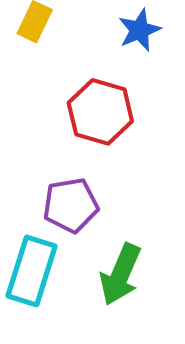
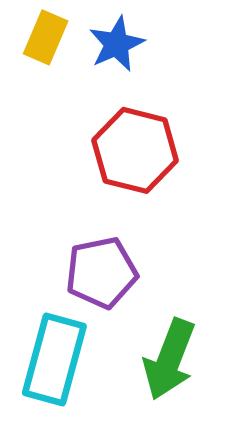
blue star: (139, 30) -> (117, 44), moved

